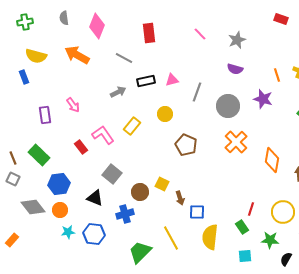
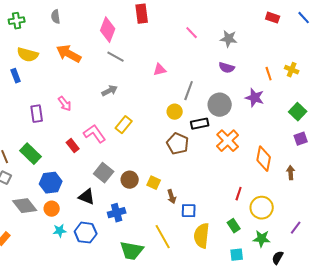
pink diamond: (97, 26) -> (108, 30), moved
red rectangle: (149, 33) -> (142, 14), moved
gray star: (237, 40) -> (229, 39), turned 30
pink triangle: (172, 80) -> (160, 70), moved
black rectangle: (146, 81) -> (200, 124), moved
yellow circle: (165, 114) -> (175, 112), moved
brown circle: (140, 192) -> (130, 180), moved
red line: (251, 209) -> (239, 194), moved
yellow circle: (283, 212) -> (262, 208), moved
green trapezoid: (140, 252) -> (132, 251), turned -125

